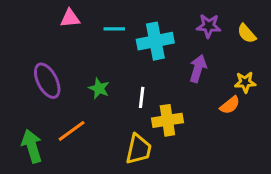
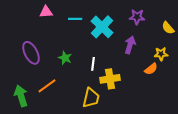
yellow semicircle: (247, 34) -> (168, 28), moved
cyan cross: (155, 41) -> (102, 27), turned -35

